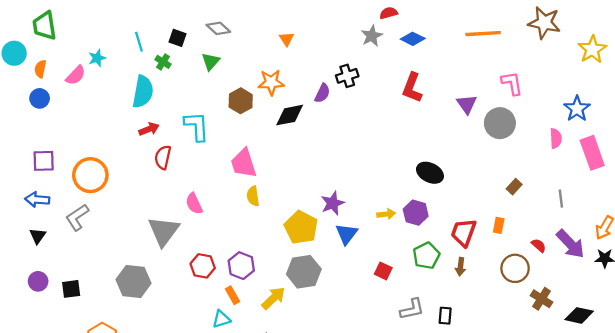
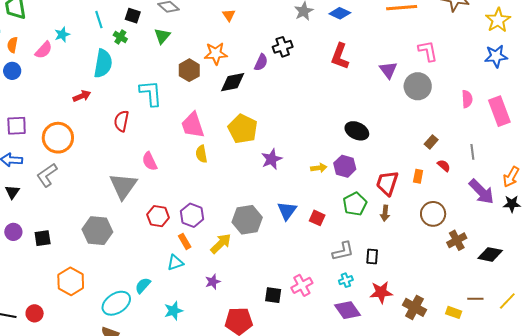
blue star: (577, 109) -> (496, 56), moved, turned 30
red arrow: (149, 129) -> (82, 96), moved
yellow pentagon: (301, 227) -> (243, 129), moved
blue triangle: (347, 234) -> (287, 211), moved
red semicircle: (539, 245) -> (444, 166), moved
brown cross: (541, 299) -> (457, 240), turned 30

